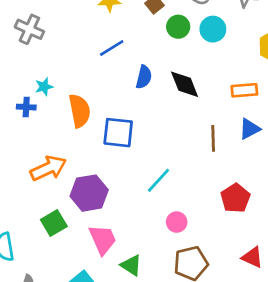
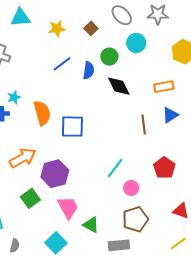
green circle: (178, 27) -> (109, 57), moved
blue semicircle: (144, 77) -> (89, 70), moved
cyan line: (158, 180) -> (115, 168), moved
pink circle: (177, 222) -> (131, 188), moved

